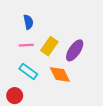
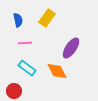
blue semicircle: (28, 22) -> (18, 20), moved
yellow rectangle: (49, 46) -> (47, 18), moved

